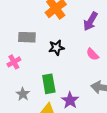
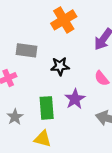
purple star: (70, 100) -> (75, 99), moved

